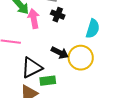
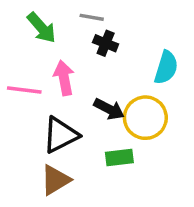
pink arrow: (34, 19) -> (64, 78), moved
green rectangle: (48, 81) -> (119, 157), moved

